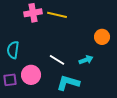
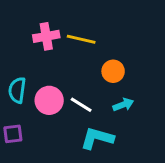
orange circle: (102, 37) -> (113, 71), moved
pink circle: (31, 75) -> (49, 100), moved

